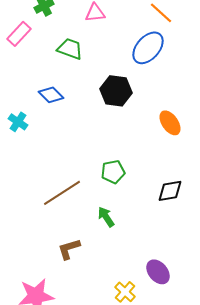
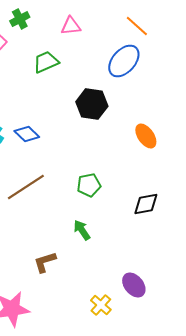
green trapezoid: (70, 49) -> (46, 62), turned -44
blue diamond: (51, 95) -> (27, 134), moved
brown line: (62, 193) -> (26, 187), moved

